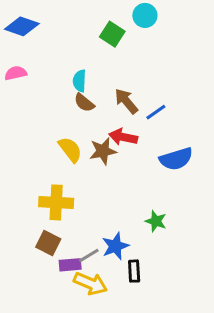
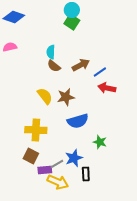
cyan circle: (145, 15) -> (72, 10), moved
brown arrow: (126, 101) -> (81, 65), turned 102
red arrow: (123, 137) -> (107, 88), moved
blue semicircle: (176, 159) -> (78, 121), moved

